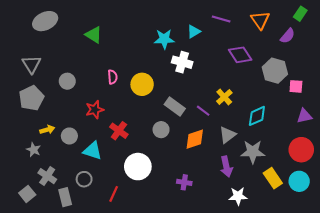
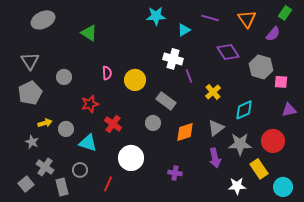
cyan star: (164, 39) -> (156, 16), moved
purple line: (203, 111) -> (189, 76), moved, turned 32
red circle: (301, 150) -> (273, 141), moved
cyan circle: (299, 181) -> (283, 187), moved
white star: (238, 196) -> (237, 186), moved

